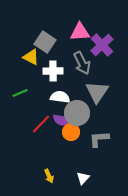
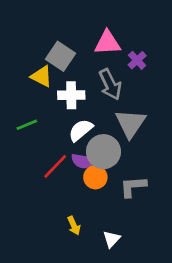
purple cross: (102, 45) -> (137, 60), size x0.6
white semicircle: (60, 97) -> (81, 130), turned -48
yellow arrow: (49, 176) -> (74, 226), moved

